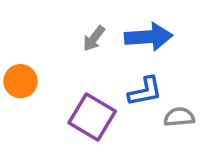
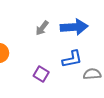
purple square: (92, 117) -> (41, 74), size x0.6

